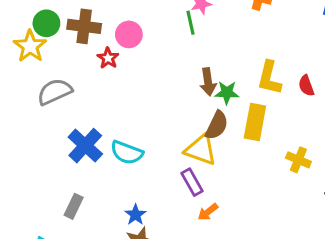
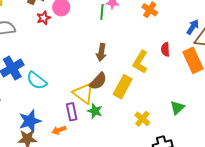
red semicircle: (306, 86) -> (165, 49), moved
green star: (227, 93) -> (95, 111), moved
orange arrow: (208, 212) -> (59, 130), moved
blue star: (135, 215) -> (30, 121), size x1.6

